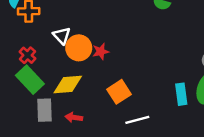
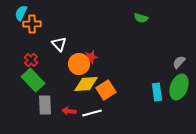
orange circle: (79, 48) -> (79, 64), moved
yellow diamond: (68, 84) -> (86, 84), moved
white line: (137, 120) -> (92, 113), moved

